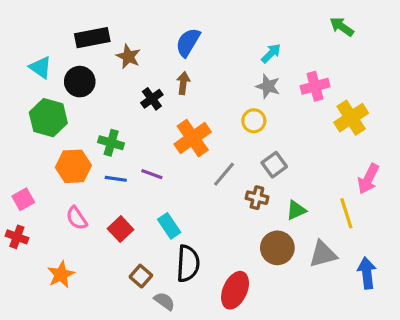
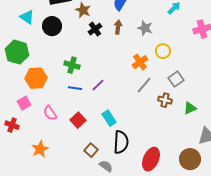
gray star: (268, 86) -> (145, 28), moved
black cross: (152, 99) -> (95, 29), moved
green hexagon: (48, 118) -> (17, 52), moved
orange cross: (193, 138) -> (140, 62), moved, size x0.7
orange hexagon: (73, 166) -> (36, 78), moved
purple line: (152, 174) -> (98, 85), turned -64
pink square: (23, 199) -> (24, 103), moved
brown circle: (277, 248) -> (190, 159), moved

